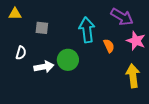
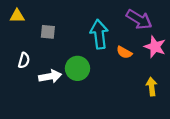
orange semicircle: (109, 46) -> (124, 52), turned 144
yellow arrow: (133, 76) -> (152, 87), size x0.7

